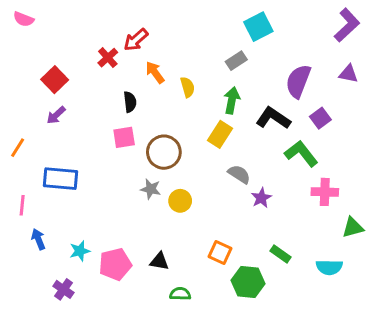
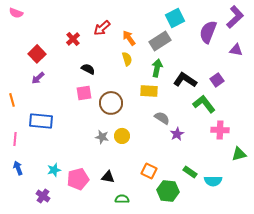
red arrow: (136, 40) -> (102, 28), moved
gray rectangle: (236, 61) -> (160, 41), size x1.5
orange arrow: (155, 72) -> (129, 38), moved
purple semicircle: (298, 81) -> (208, 32), moved
black semicircle: (130, 102) -> (88, 69), turned -56
yellow rectangle: (220, 134) -> (149, 91), turned 60
orange line: (18, 148) -> (12, 100), turned -48
gray star: (151, 189) -> (102, 137), moved
blue arrow: (38, 239) -> (18, 168), moved
cyan semicircle: (329, 267) -> (213, 181), moved

